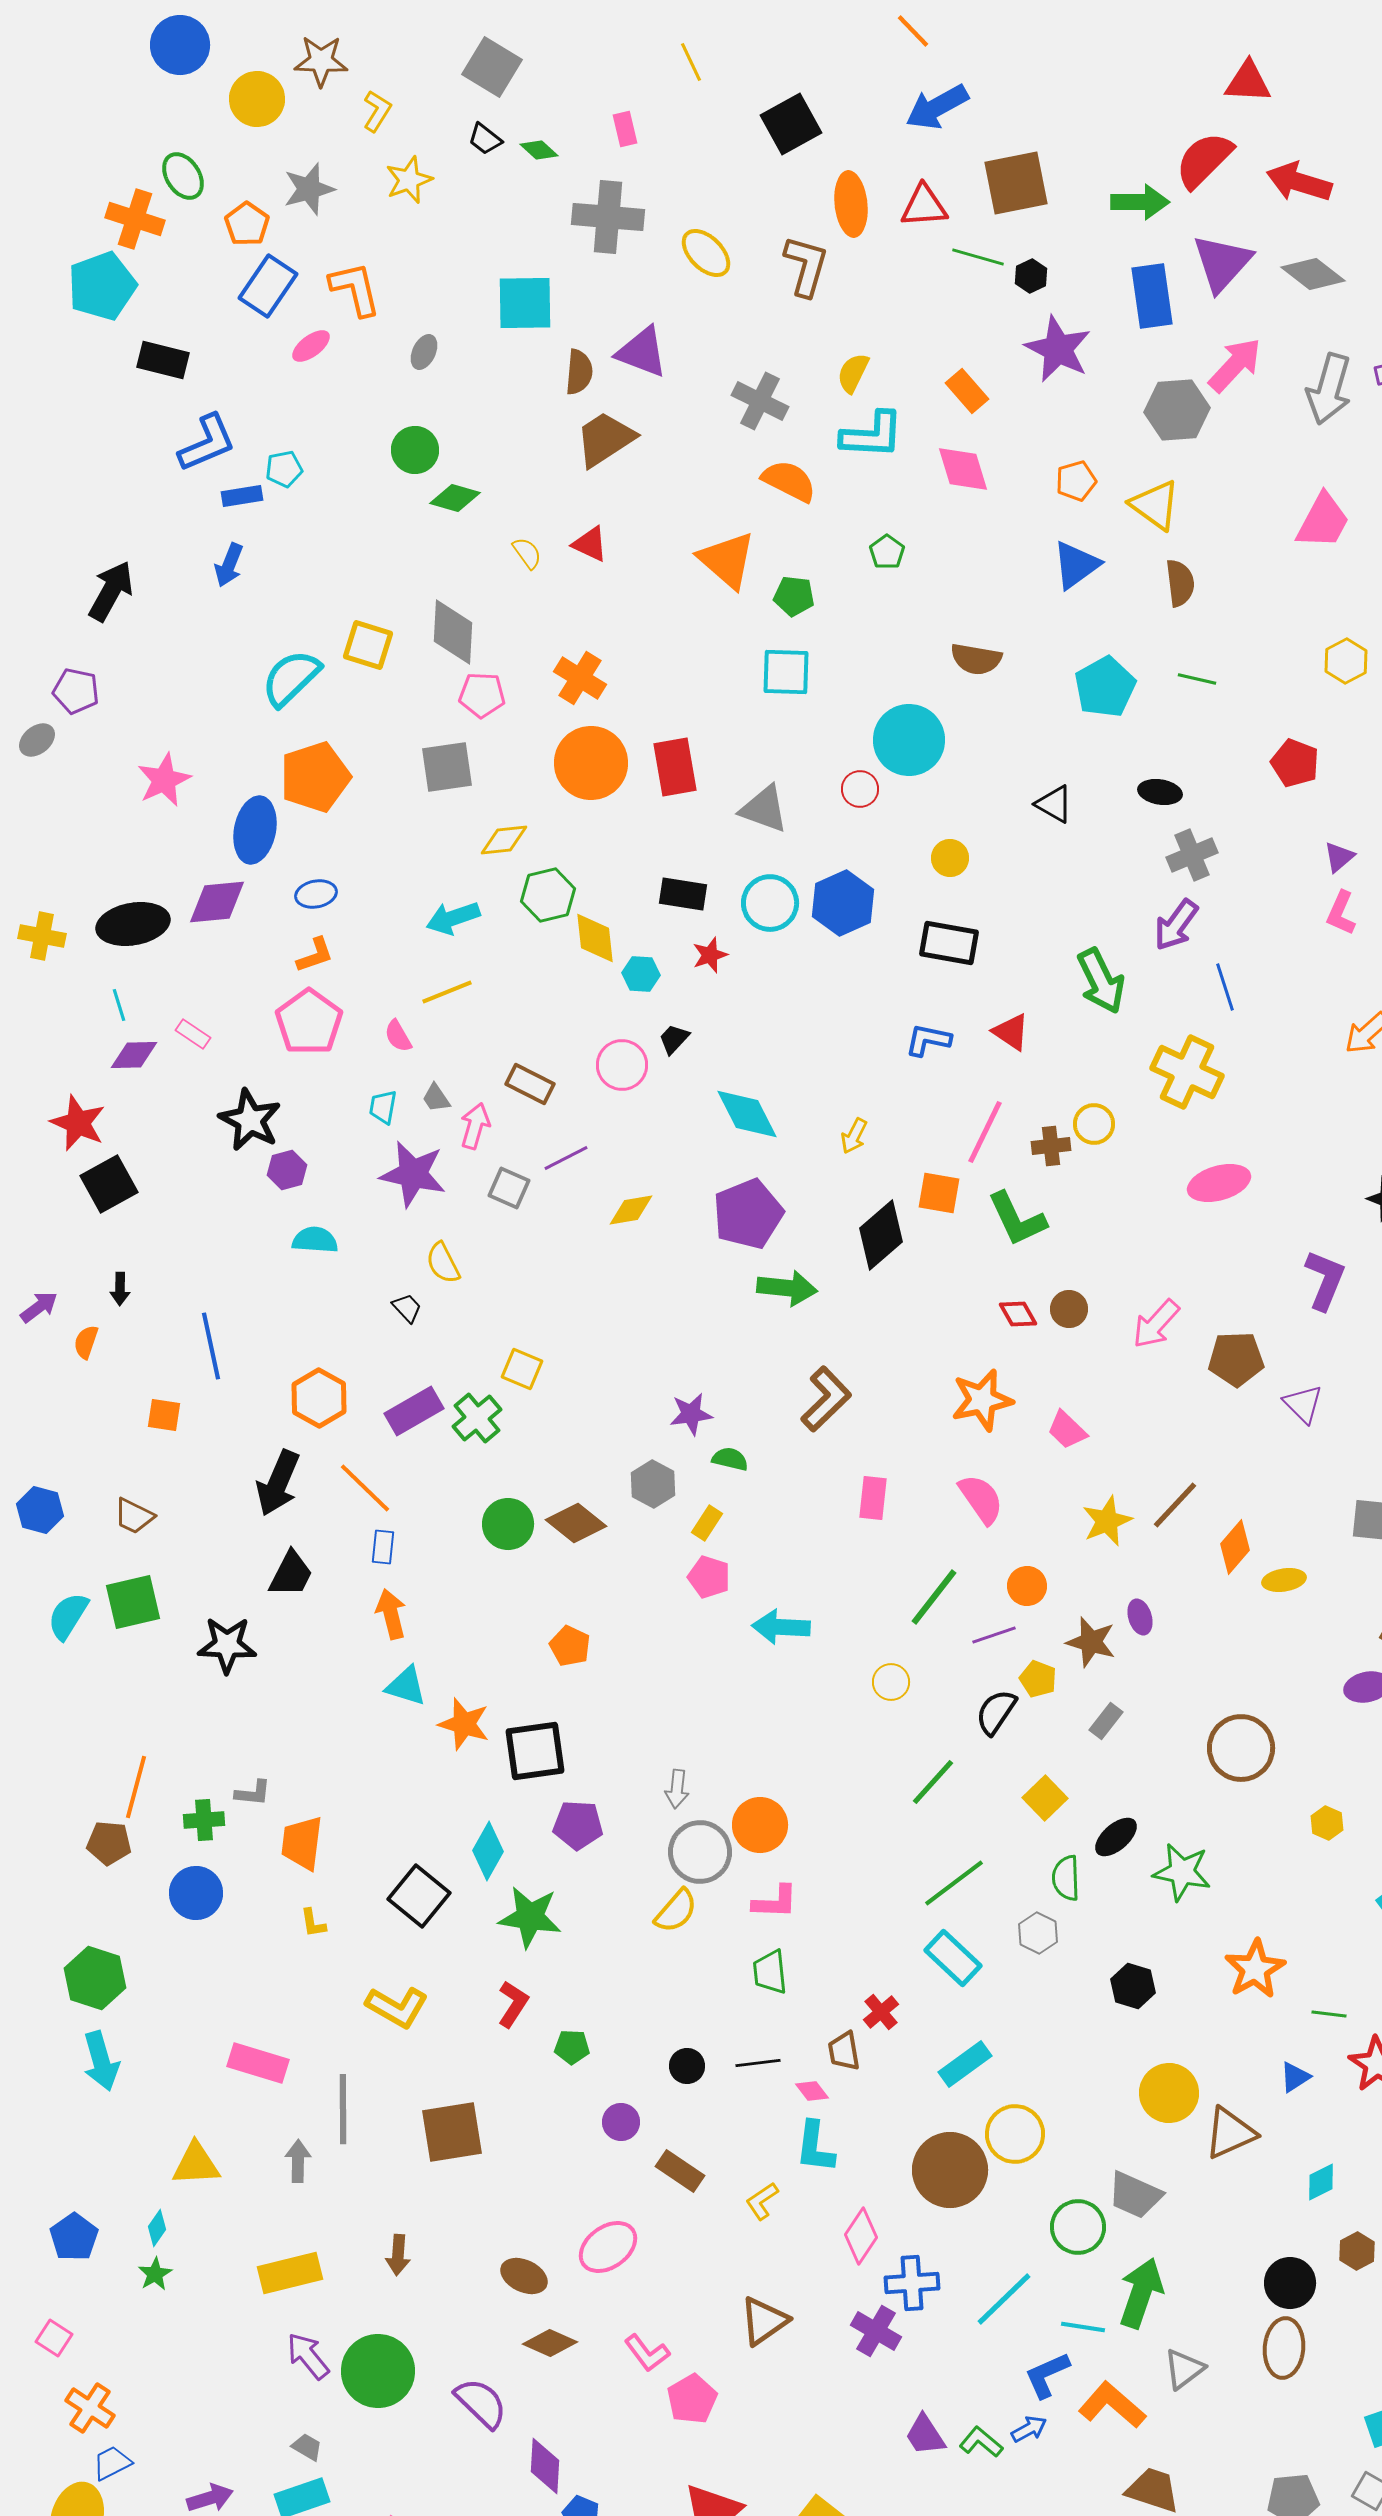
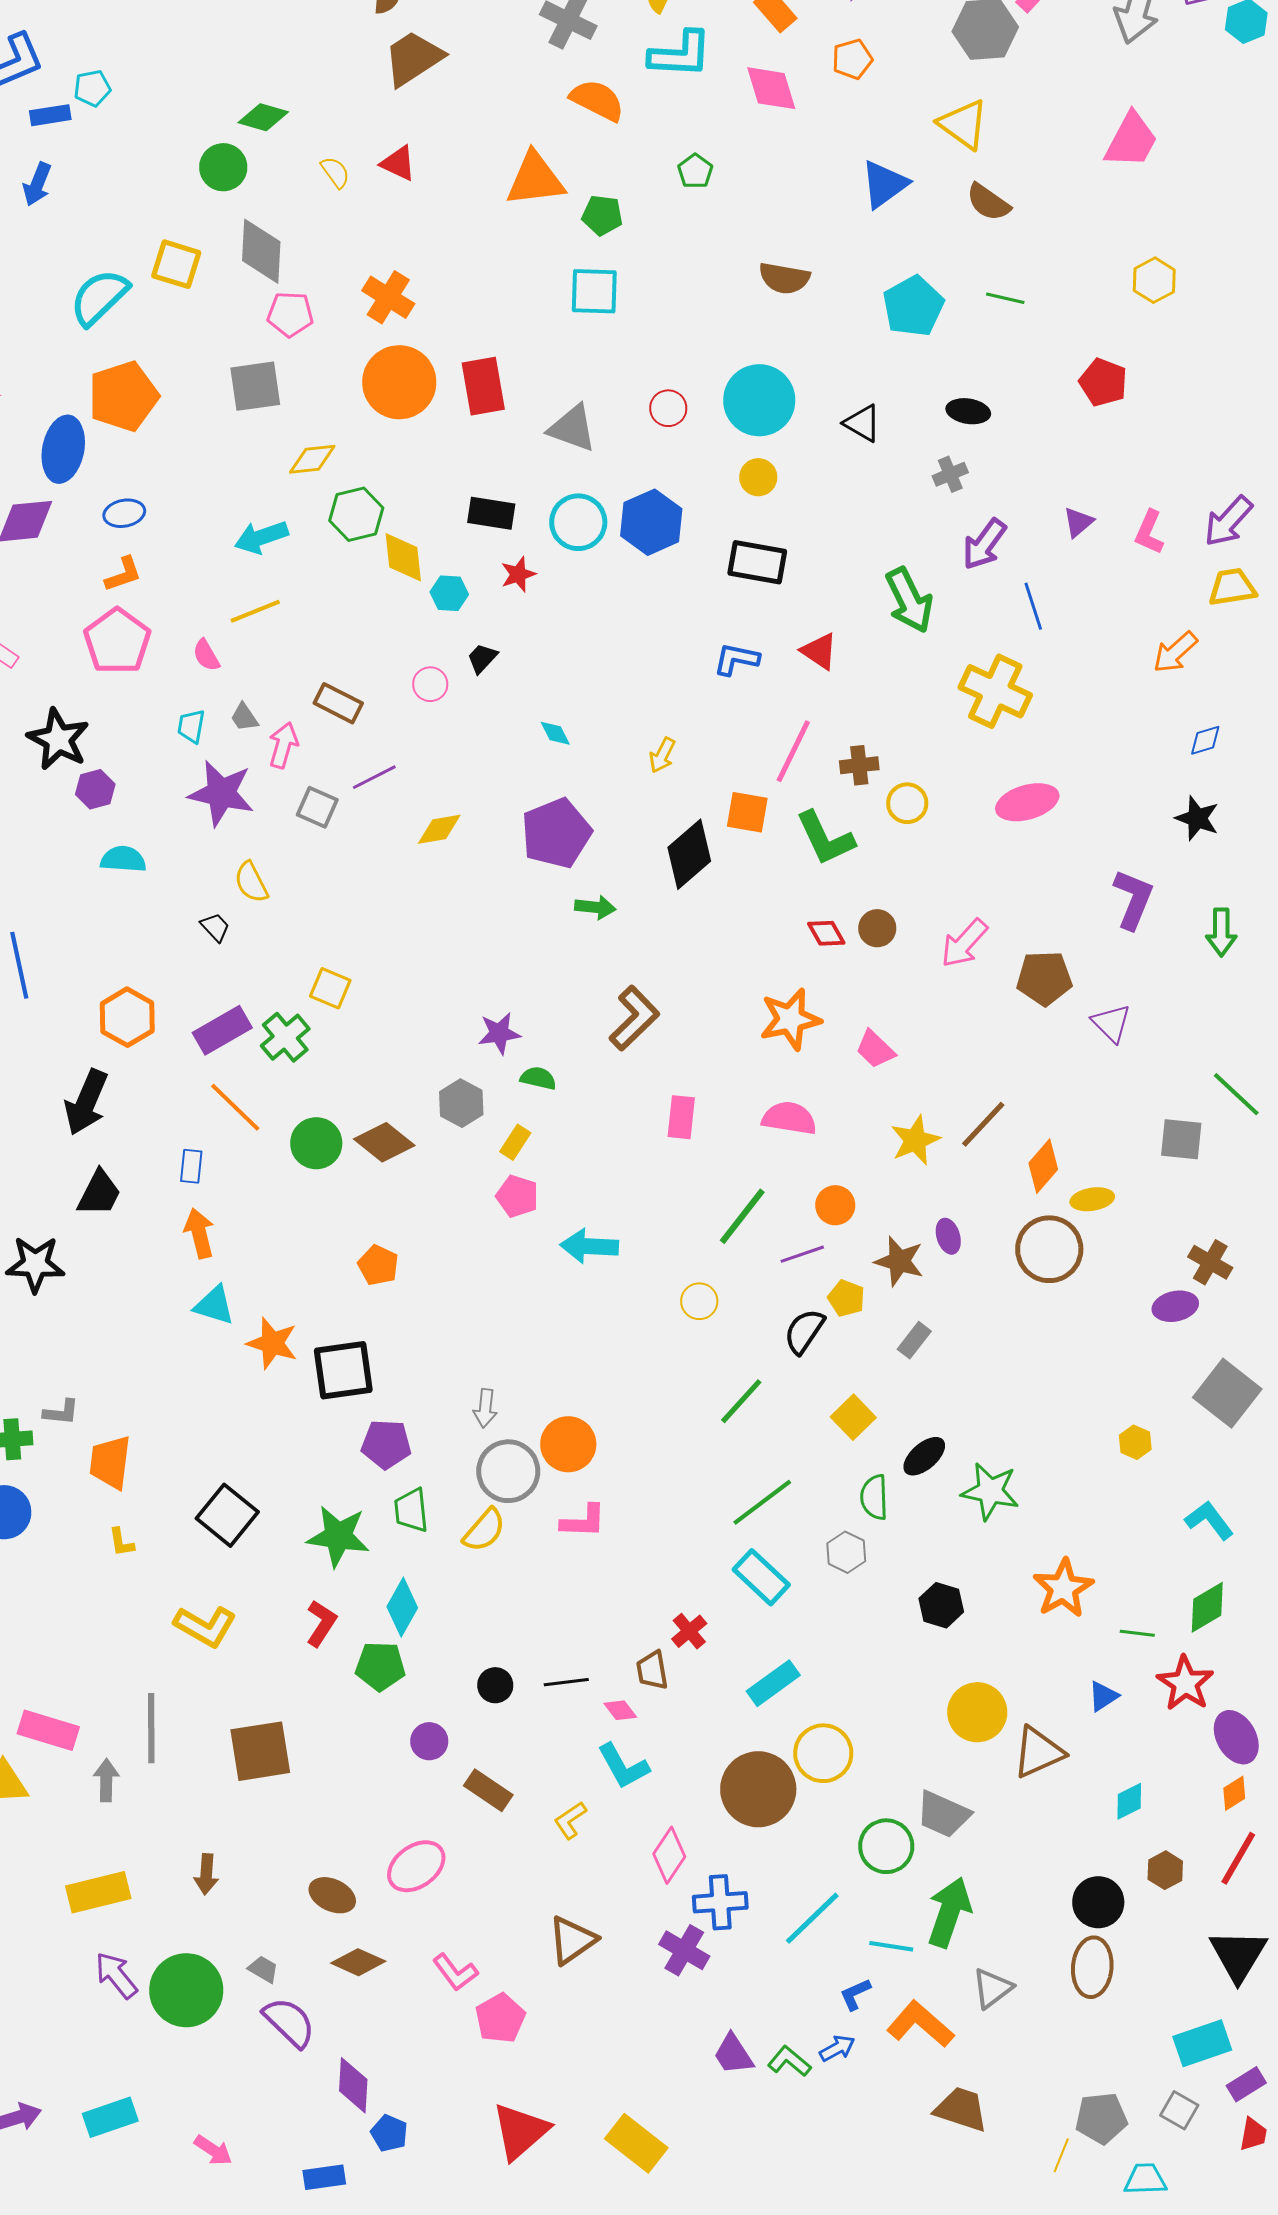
green circle: (415, 450) -> (223, 167), moved
orange pentagon: (1076, 481) -> (852, 59), moved
orange triangle: (727, 560) -> (535, 179), turned -48
brown semicircle: (1180, 583) -> (988, 202), turned 132
cyan circle: (909, 740) -> (759, 400), moved
gray cross: (1192, 855) -> (950, 474), moved, size x0.7
purple triangle: (1339, 857) -> (1078, 522), moved
pink circle: (622, 1065) -> (430, 684), size x0.7
cyan diamond: (747, 1114) -> (555, 733), size x0.5
yellow circle: (1094, 1124) -> (907, 803), moved
green arrow: (787, 1288) -> (595, 907), size x0.7
orange line: (365, 1488) -> (235, 1107), moved
pink semicircle: (981, 1499) -> (789, 1118), turned -46
brown circle: (1241, 1748) -> (1049, 1249), moved
cyan diamond: (488, 1851) -> (402, 1607), moved
green trapezoid: (770, 1972) -> (411, 1510), moved
green pentagon: (572, 2047) -> (380, 1666), size x1.4
pink rectangle: (258, 2063) -> (48, 1730), moved
cyan L-shape: (815, 2147) -> (623, 1766), turned -36
blue L-shape: (1047, 2375) -> (855, 1994), size x0.7
gray trapezoid: (307, 2447) -> (263, 1969), moved

